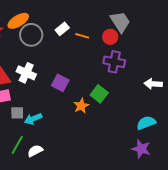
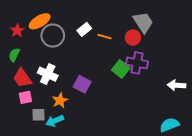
green square: (99, 94) -> (121, 69), moved
orange star: (81, 106) -> (60, 100), moved

